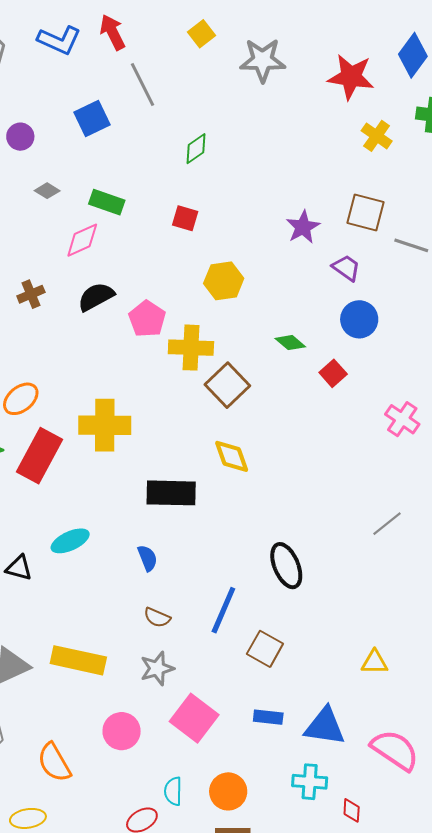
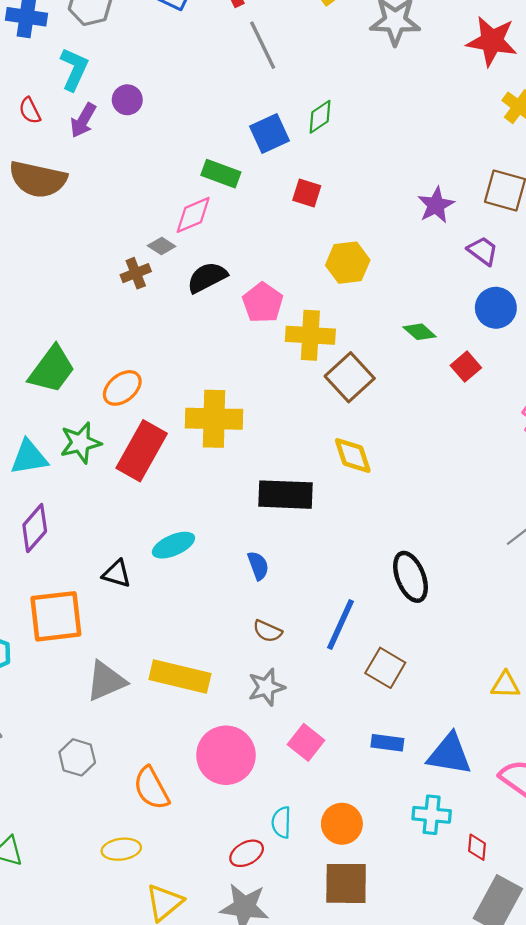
blue square: (92, 118) -> (269, 134), moved
gray diamond: (47, 191) -> (162, 246), moved
pink square: (194, 718) -> (306, 742), size x0.7
pink circle: (122, 731) -> (226, 755), size x1.4

